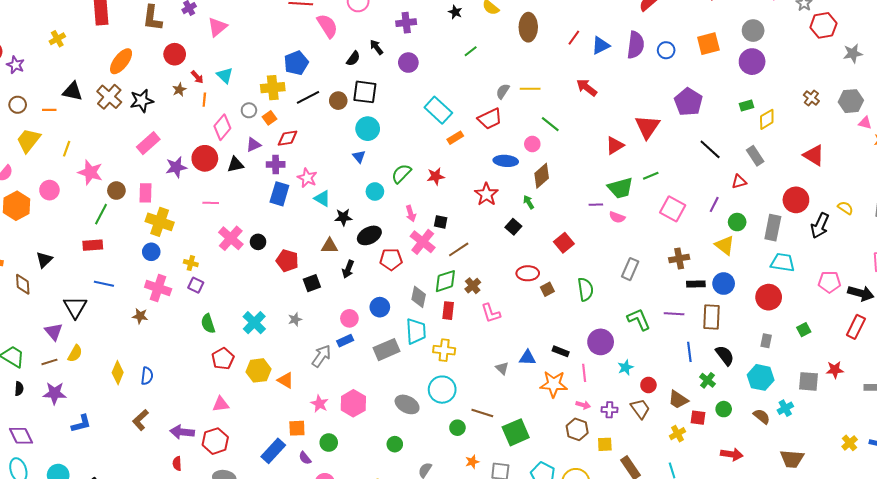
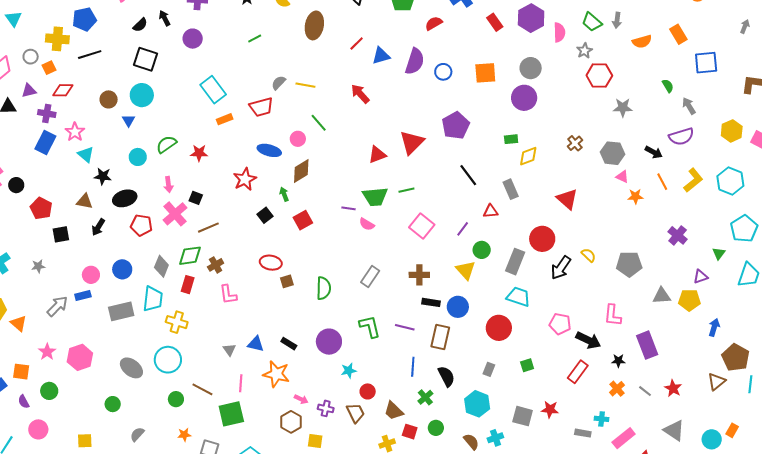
brown circle: (338, 101) -> (109, 99), moved
red square: (564, 243) -> (303, 220), moved
pink line: (584, 373) -> (241, 383), moved

